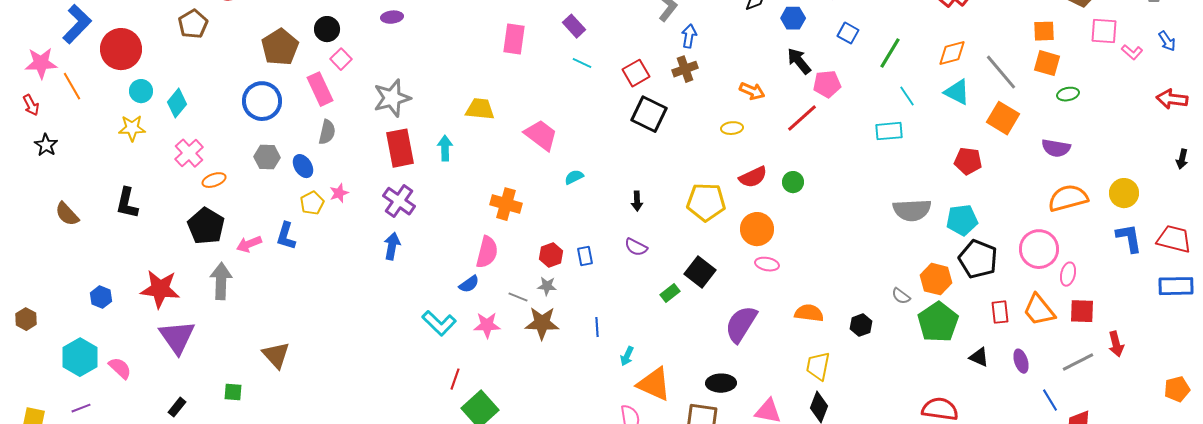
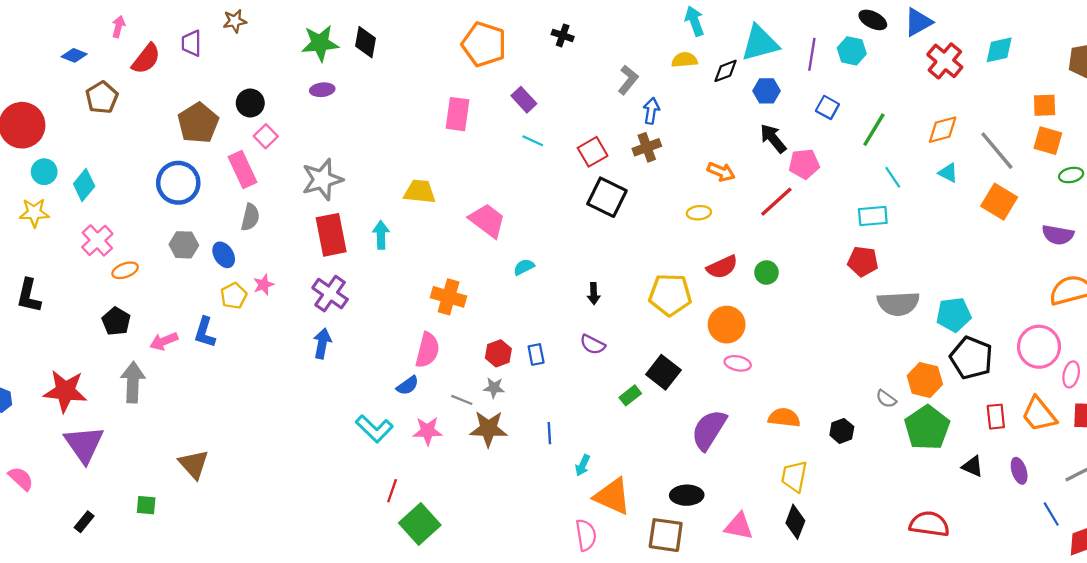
cyan triangle: (957, 92) -> (948, 173), size x0.7
red pentagon: (968, 161) -> (863, 261), moved
black pentagon: (206, 226) -> (116, 321), size x0.7

